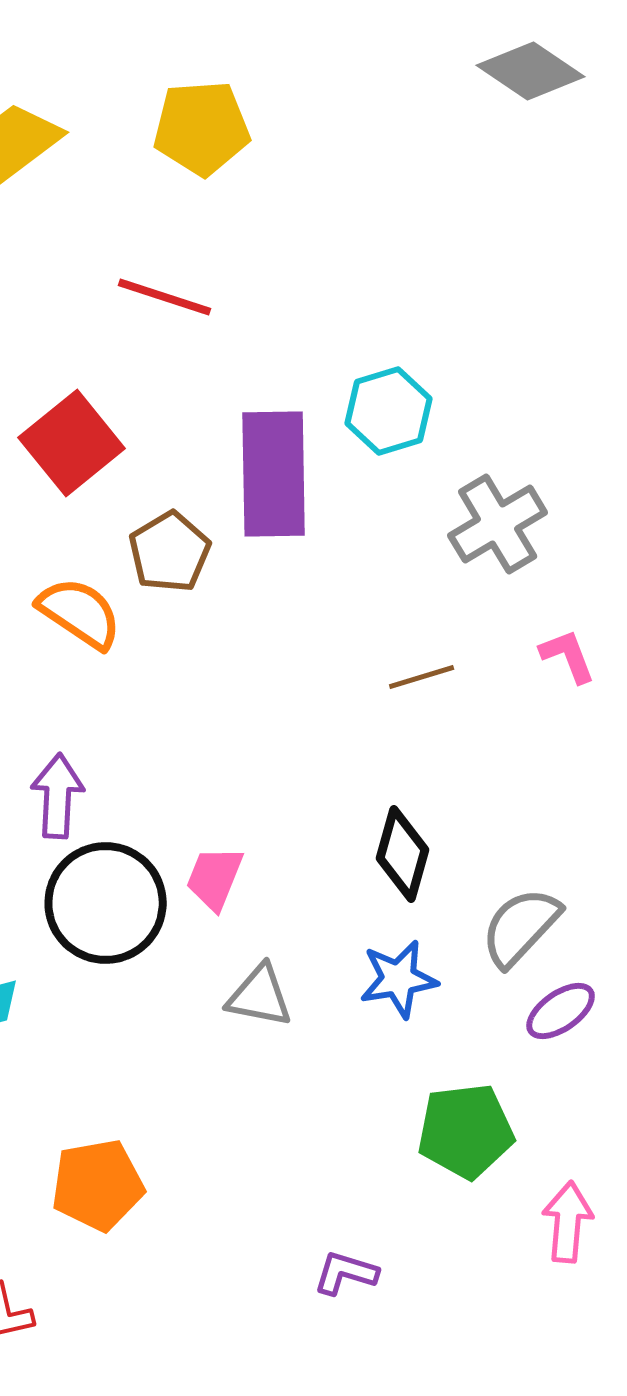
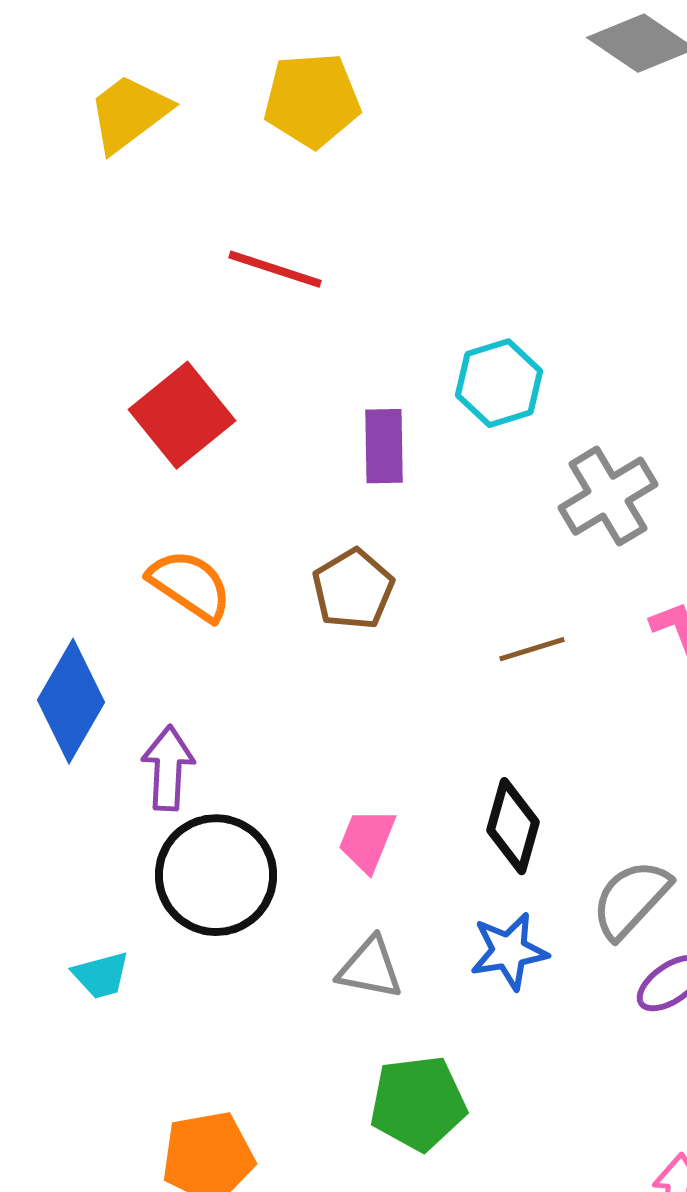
purple rectangle: (274, 474) -> (384, 446), size x0.6
brown pentagon: (170, 552) -> (353, 589), moved
pink trapezoid: (215, 878) -> (367, 840), moved
green pentagon: (466, 1131) -> (418, 1103), moved

